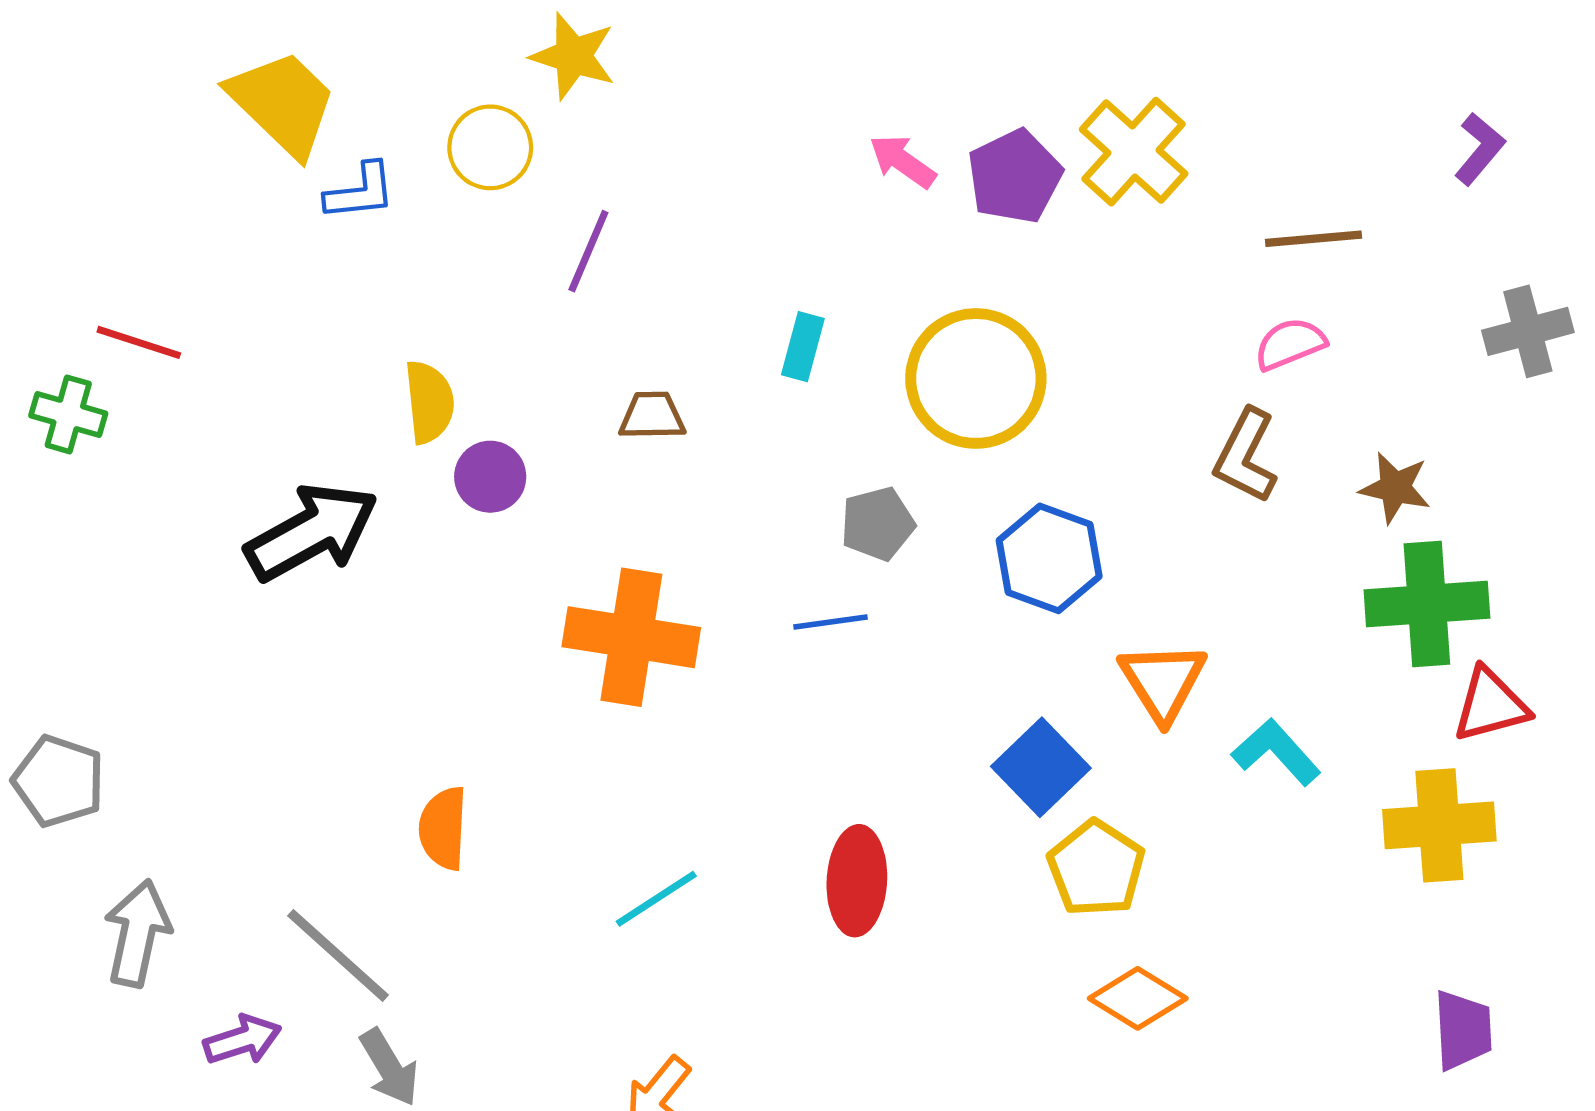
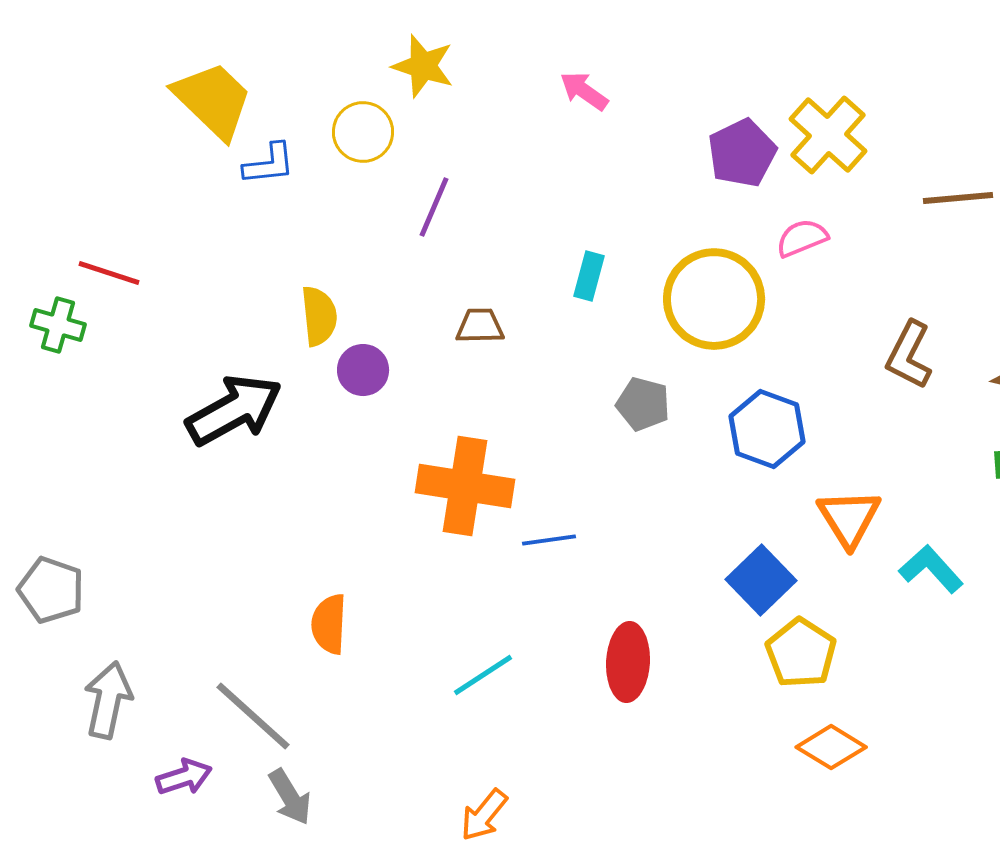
pink arrow: (903, 161) -> (584, 91), moved
pink semicircle: (1290, 344) -> (802, 238), moved
gray pentagon: (878, 524) -> (643, 404), turned 30
blue line: (831, 622) -> (549, 540), moved

